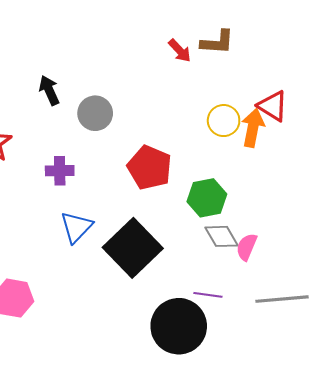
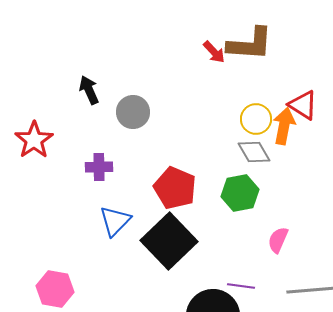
brown L-shape: (217, 42) -> (250, 44), size x1.4
red pentagon: (149, 168) -> (175, 188), moved
gray diamond: (221, 236) -> (254, 152), moved

